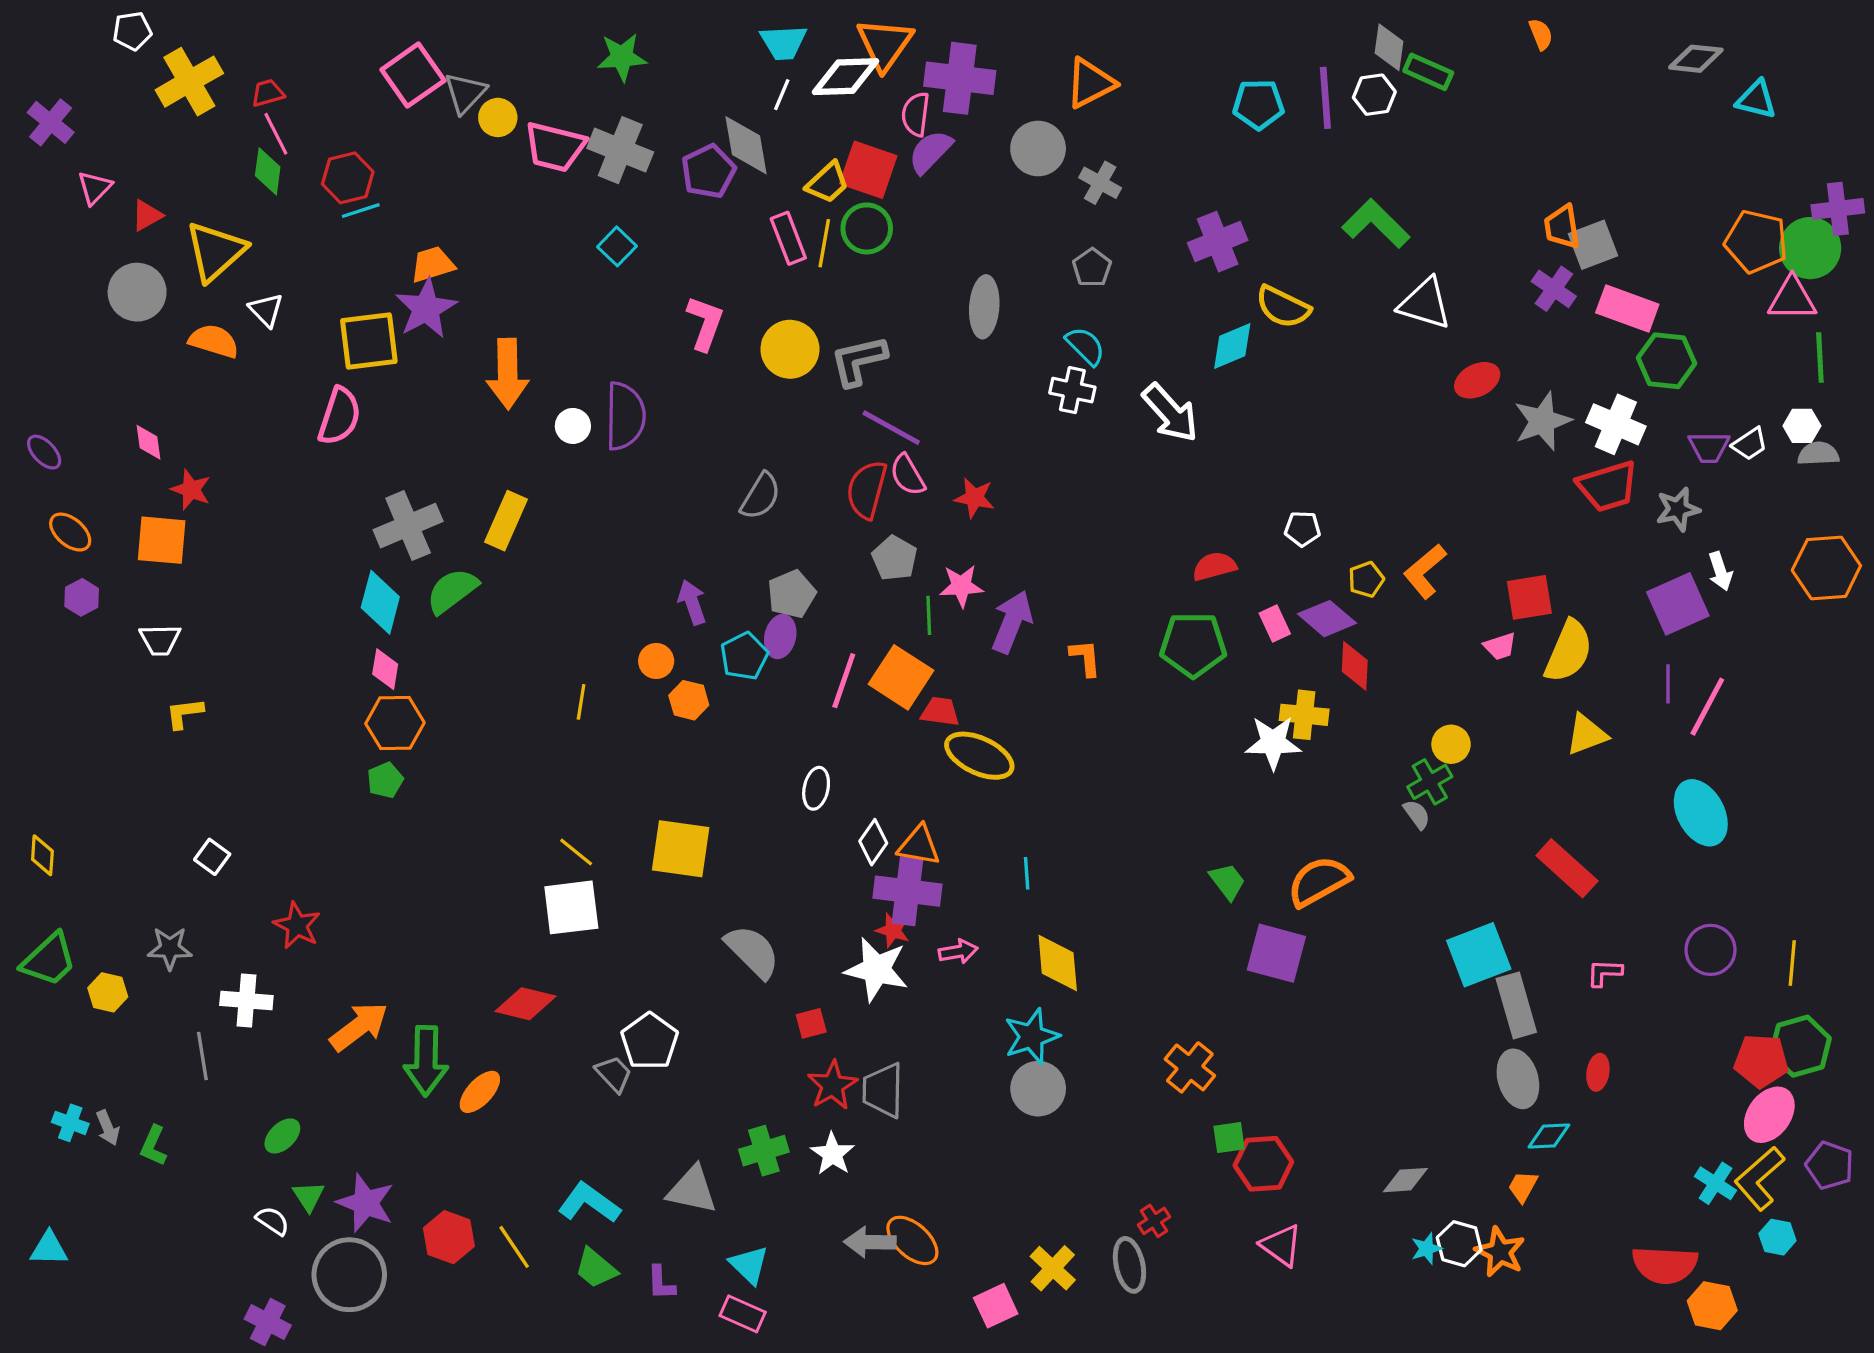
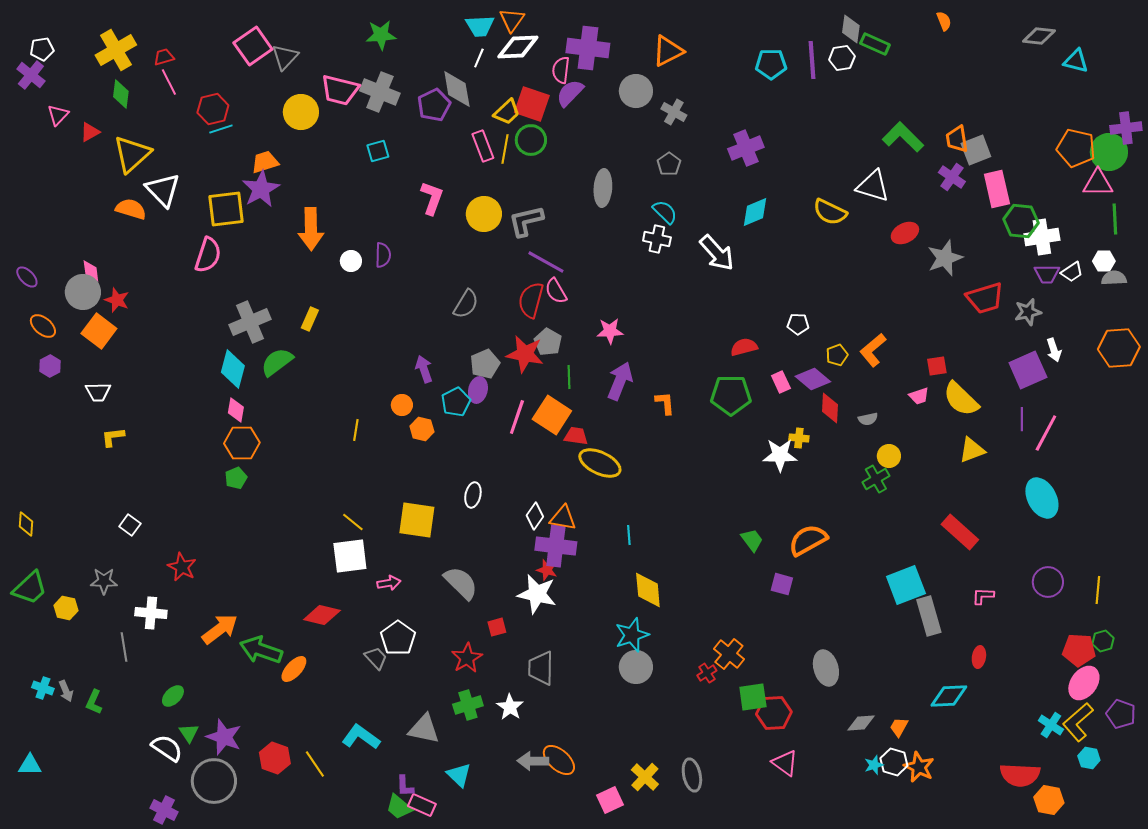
white pentagon: (132, 31) -> (42, 49), moved
orange triangle: (885, 44) -> (512, 20), moved, size x0.7
yellow circle: (498, 117) -> (301, 112), moved, size x1.5
green diamond: (268, 171) -> (121, 94), moved
green L-shape: (1376, 224) -> (903, 137), moved
cyan square: (617, 246) -> (378, 151), turned 30
gray circle: (137, 292) -> (83, 292), moved
yellow semicircle: (1283, 307) -> (830, 212), moved
pink rectangle: (1627, 308) -> (997, 189), turned 57
white triangle: (266, 310) -> (163, 190), size x1.6
purple semicircle: (625, 416) -> (383, 255), size x0.6
white cross: (1616, 424) -> (1042, 237), moved, turned -32
red star: (974, 498) -> (525, 354), moved, size x1.5
yellow rectangle: (506, 521) -> (310, 319), size x0.7
orange square: (162, 540) -> (99, 331), turned 32
pink star: (961, 586) -> (610, 331), moved
red square: (1529, 597) -> (937, 366), size x0.7
yellow semicircle: (1569, 651) -> (961, 399), turned 111
yellow cross: (1304, 715) -> (799, 438), size x0.7
white ellipse: (816, 788) -> (473, 495), moved
gray semicircle: (1417, 814) -> (868, 419), moved, turned 114
pink arrow: (958, 952) -> (389, 583), moved
purple square: (1276, 953) -> (782, 584), size x0.6
green hexagon: (1800, 1046) -> (1103, 641), size x0.6
green arrow: (426, 1061) -> (261, 650), turned 108
gray ellipse: (1518, 1079) -> (826, 668), moved
red star: (832, 1085) -> (467, 658), moved
cyan diamond: (1549, 1136) -> (949, 696), size x1.4
green square: (1229, 1138) -> (753, 697), size x1.4
orange trapezoid: (1523, 1187) -> (899, 727), moved
white semicircle: (273, 1221) -> (167, 748), size x1.5
red cross: (1154, 1221) -> (707, 673), moved
green trapezoid: (596, 1268) -> (399, 807), moved
pink rectangle: (743, 1314) -> (422, 805), moved

